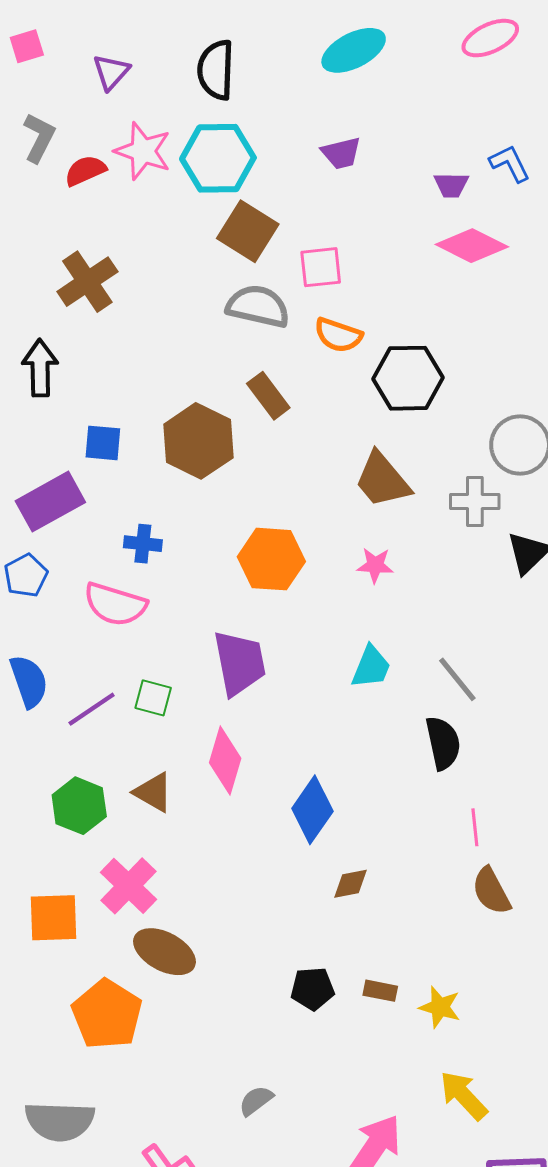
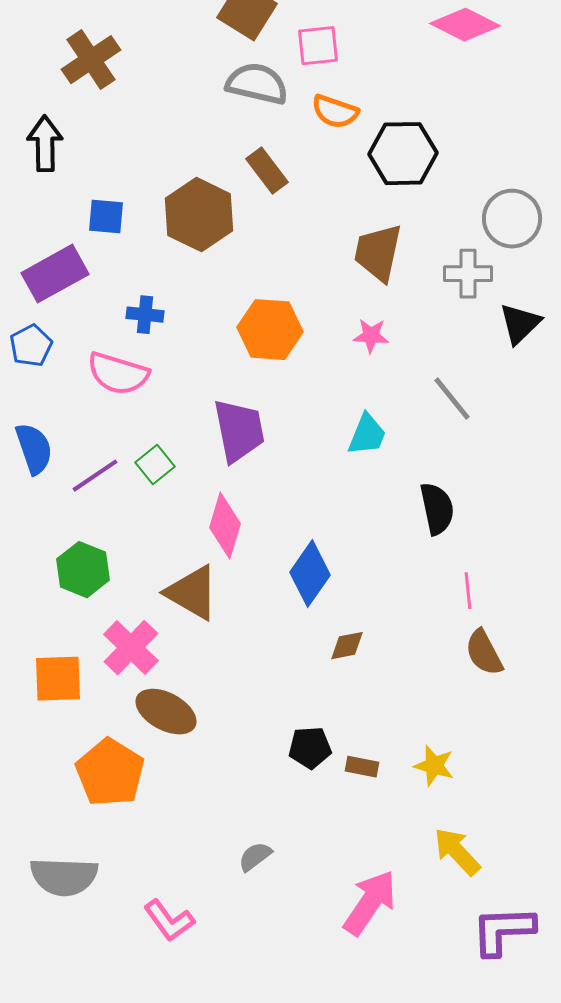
brown trapezoid: (382, 480) -> (378, 253), turned 52
gray line: (457, 679) -> (452, 399), moved
green square: (153, 698) -> (155, 465), turned 36
brown triangle: (153, 792) -> (192, 593), moved, size x1.4
brown rectangle: (380, 991) -> (362, 767), moved

